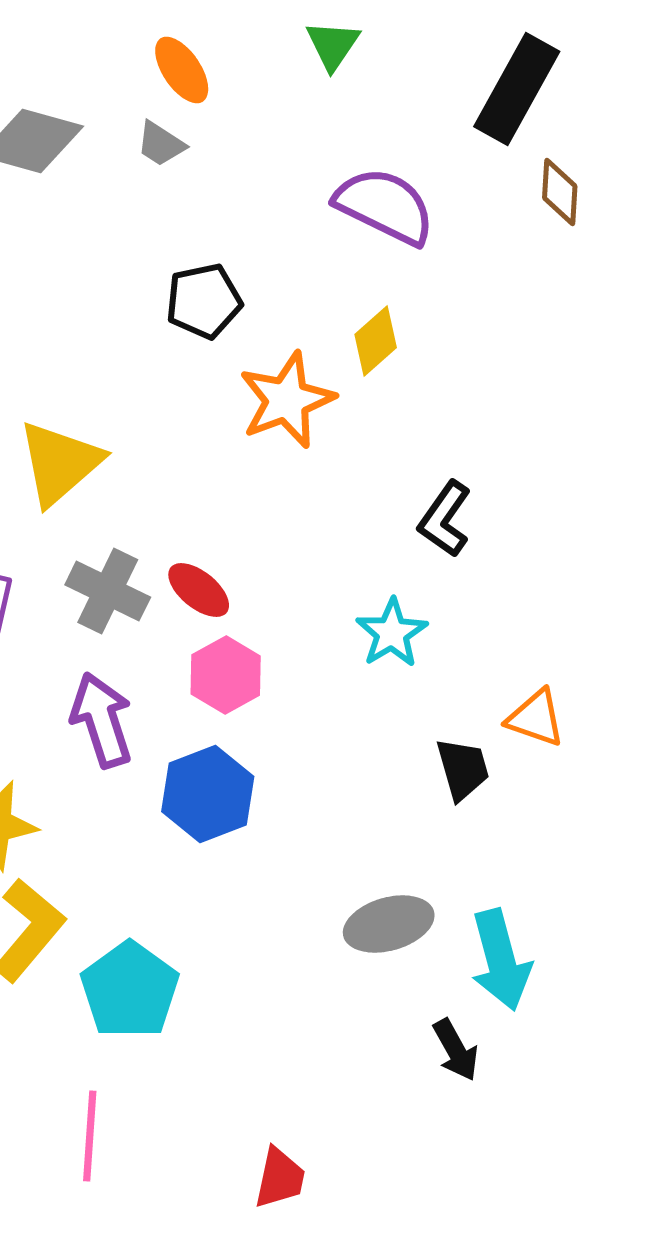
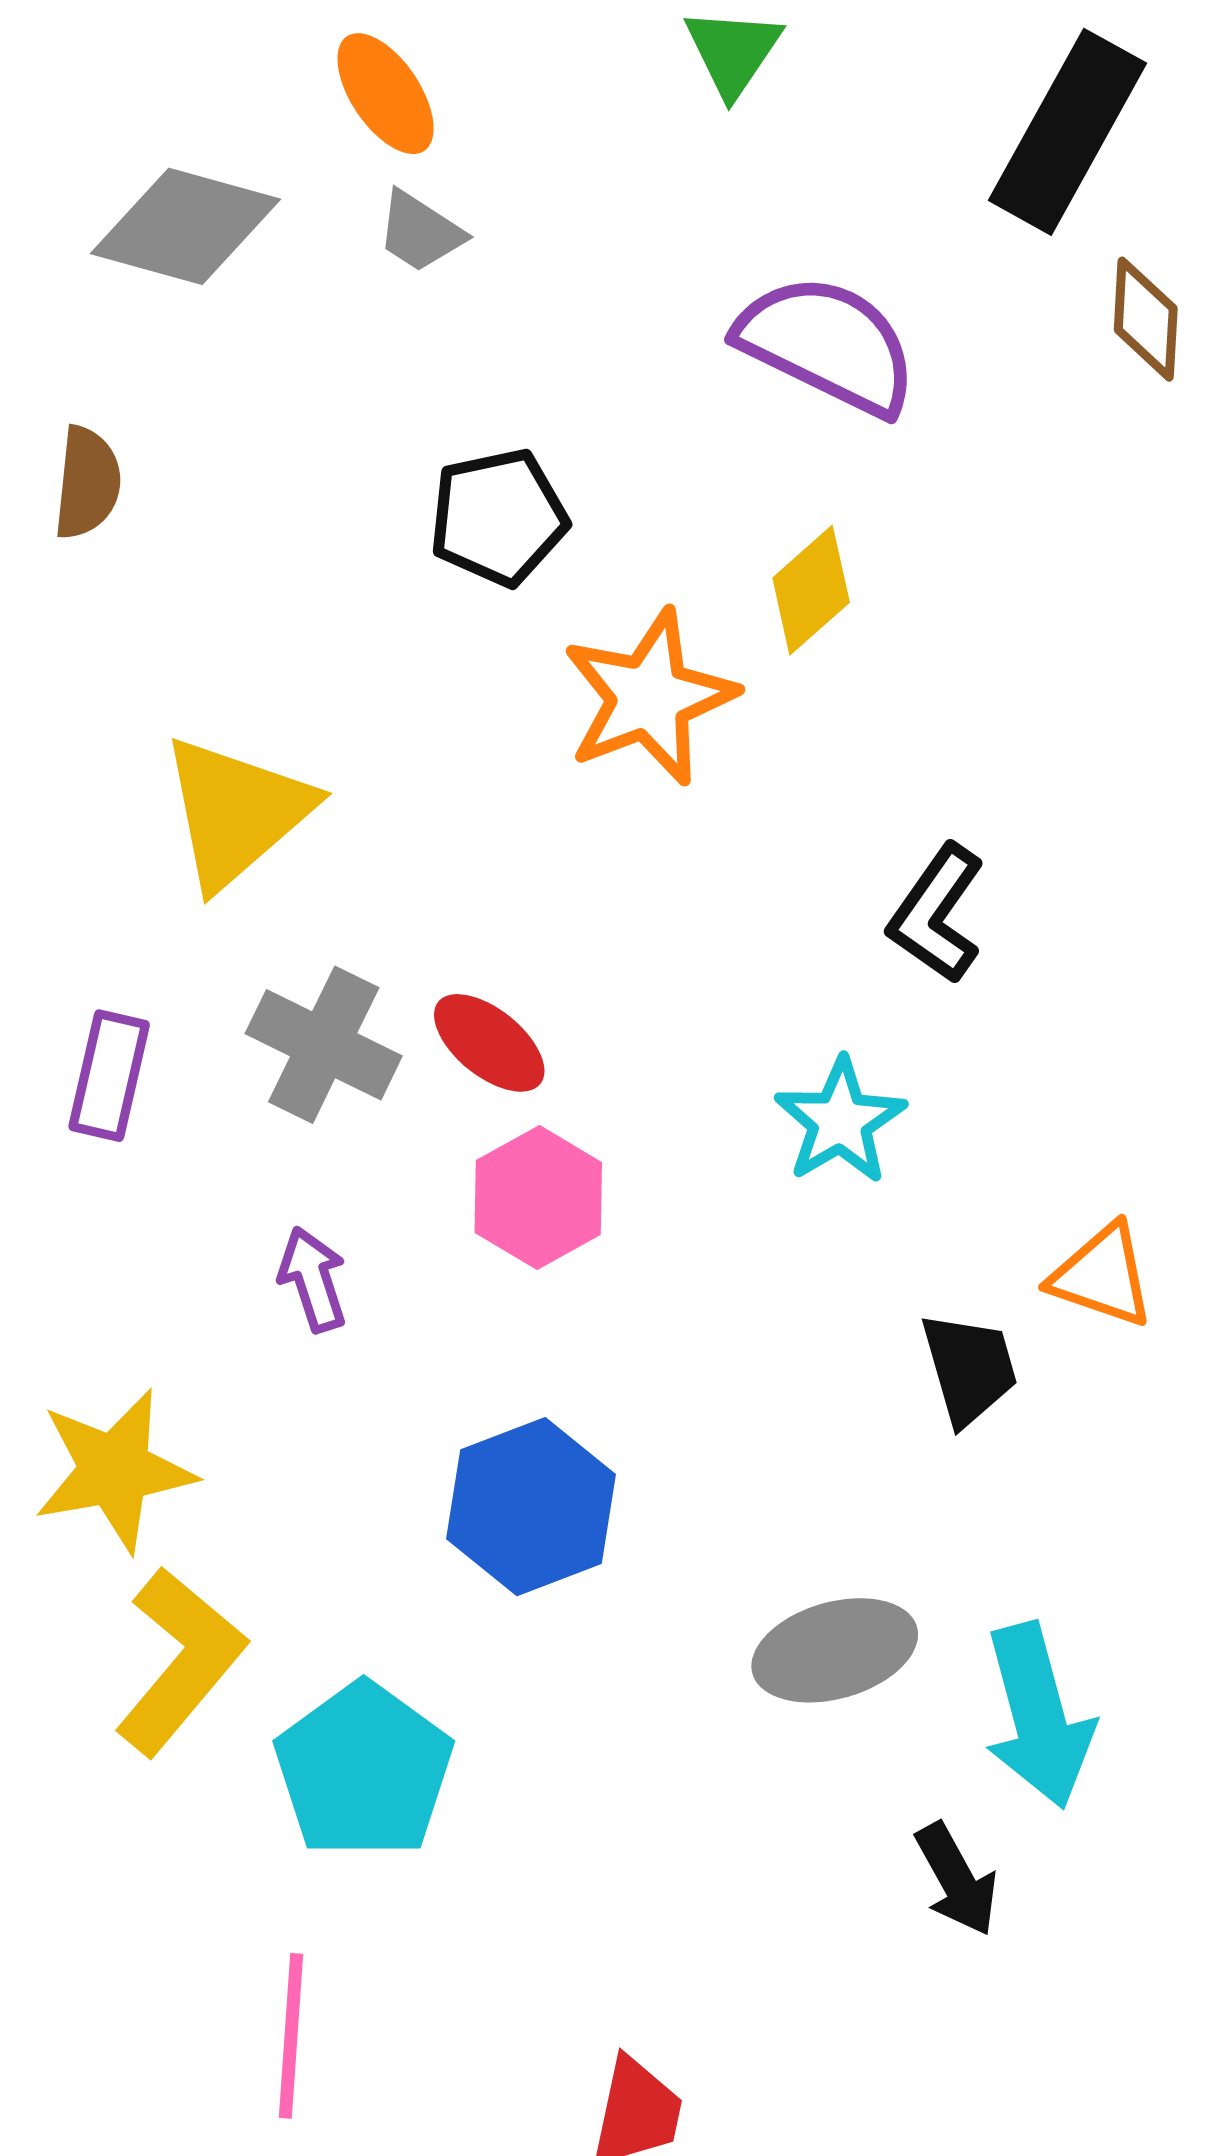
orange ellipse: (182, 70) -> (386, 94), moved
purple arrow: (102, 720) -> (313, 1279), size x0.6
blue hexagon: (208, 794) -> (531, 1507), moved

